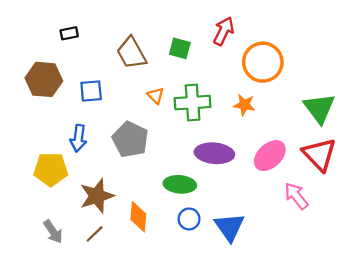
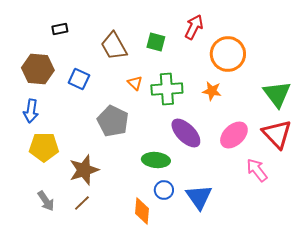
blue square: (91, 91) -> (79, 79), turned 30
blue arrow: (78, 138) -> (31, 111), moved
purple ellipse: (214, 153) -> (186, 133), turned 40
orange diamond: (138, 217) -> (142, 211), moved

